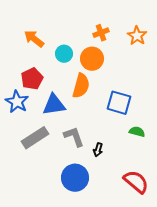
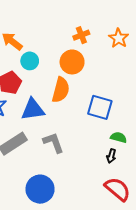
cyan circle: (64, 54) -> (30, 61), moved
black arrow: (98, 150) -> (111, 156), moved
blue circle: (75, 178) -> (40, 189), moved

